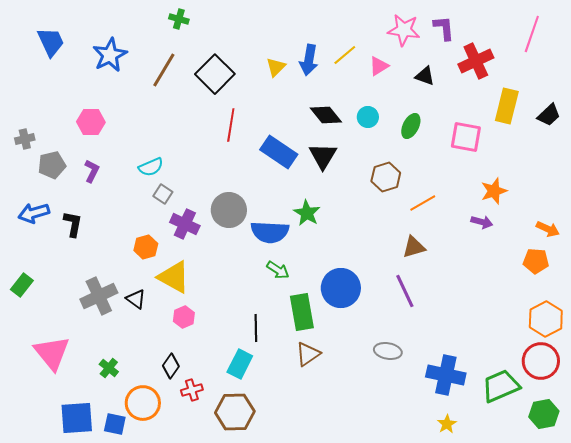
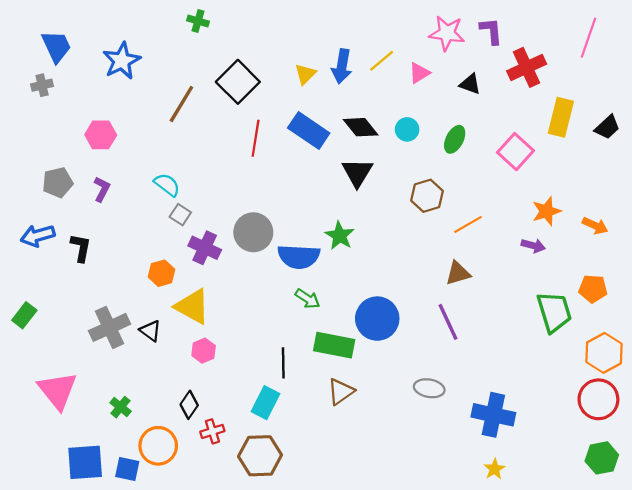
brown line: (164, 70) -> (181, 104), moved
pink square: (466, 137) -> (515, 152), turned 32
gray cross: (25, 139) -> (42, 85), moved
blue rectangle: (279, 152) -> (309, 131), moved
cyan semicircle: (151, 167) -> (167, 185), turned -120
orange arrow: (548, 229) -> (595, 226), moved
green rectangle: (302, 312) -> (334, 345), turned -69
green trapezoid: (501, 386) -> (554, 312), moved, turned 96

